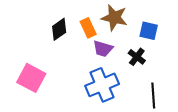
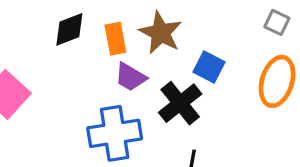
black cross: (137, 57) -> (180, 103), size x1.5

